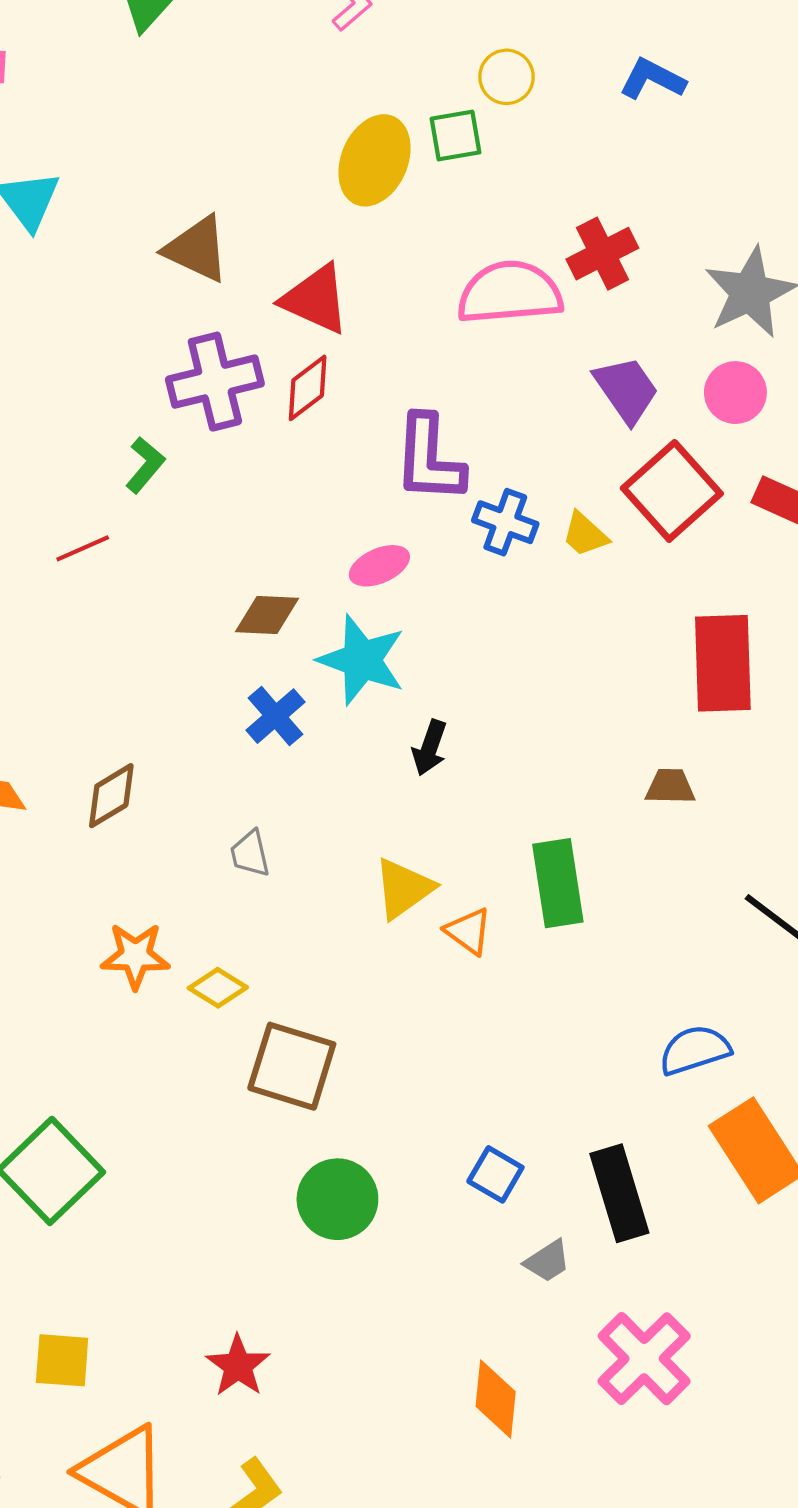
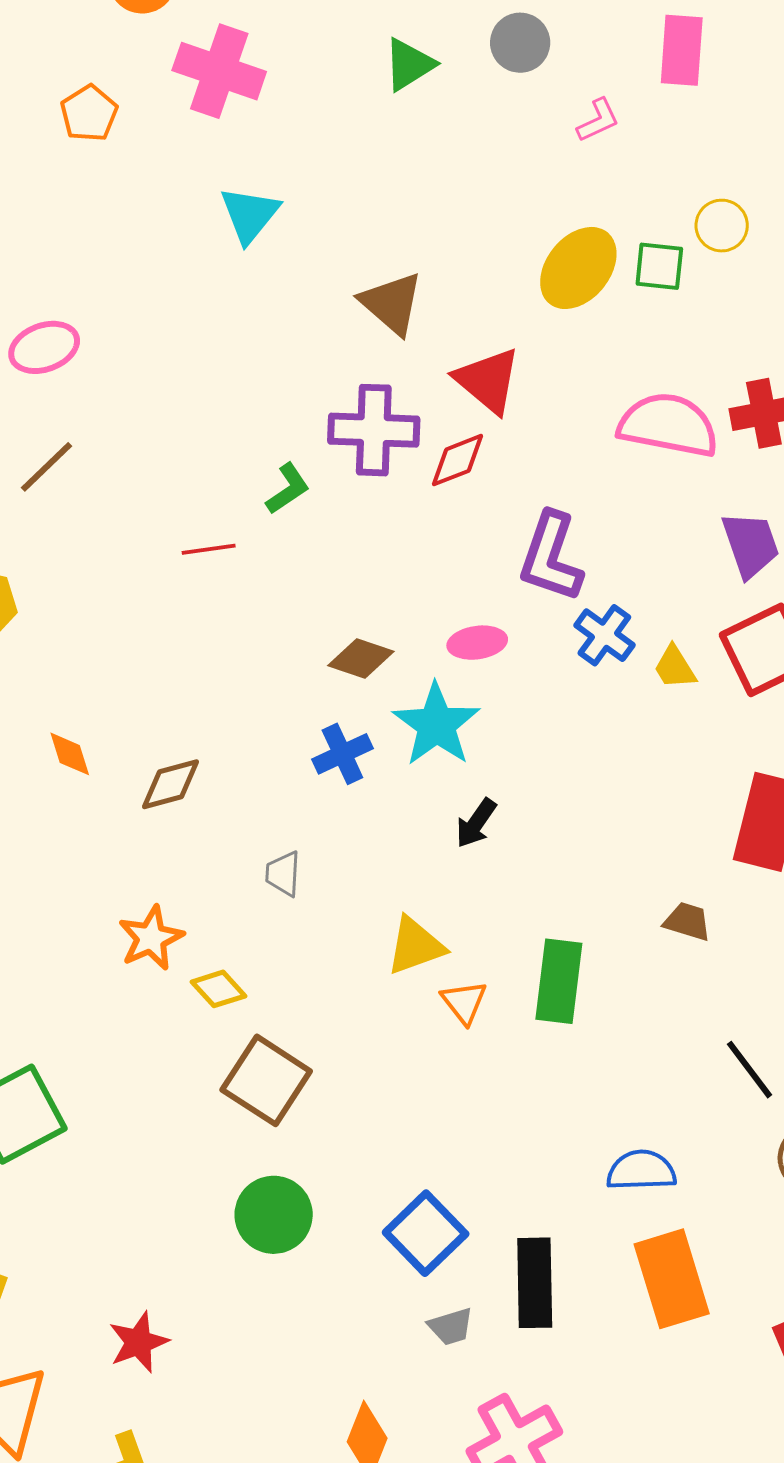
orange star: (135, 956) -> (151, 938), turned 30
blue square: (495, 1174) -> (426, 1233), size x1.5

